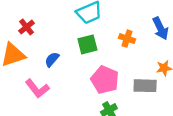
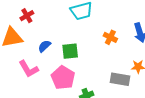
green square: (87, 44) -> (70, 51), moved
pink pentagon: (105, 80) -> (63, 78), moved

